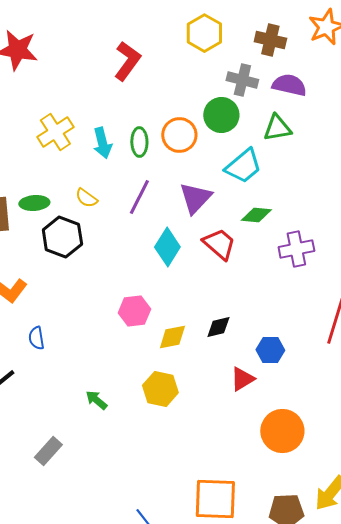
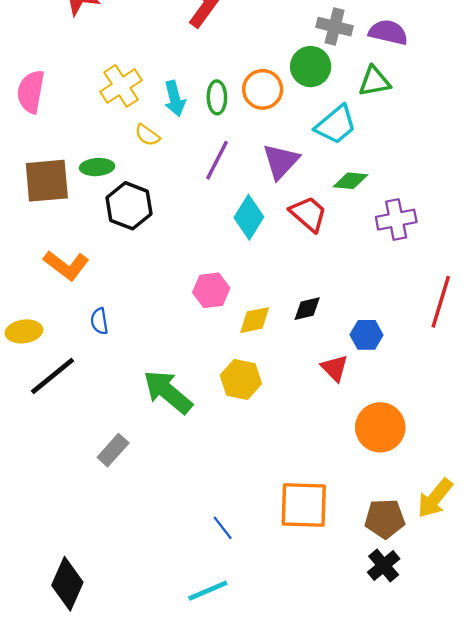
yellow semicircle: (86, 198) -> (147, 135), moved
red triangle: (242, 379) -> (335, 368), turned -44
green arrow: (96, 400) -> (168, 392), size x2.0

